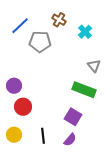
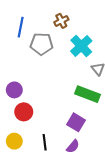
brown cross: (59, 20) -> (61, 21), turned 32
blue line: (20, 26) -> (21, 27), turned -36
cyan cross: (85, 32) -> (81, 46), moved, size x1.5

